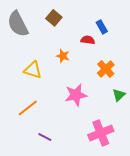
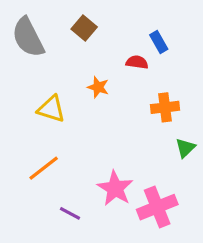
orange cross: (106, 69) -> (165, 107), turned 36
pink star: (76, 95) -> (115, 188), moved, turned -30

